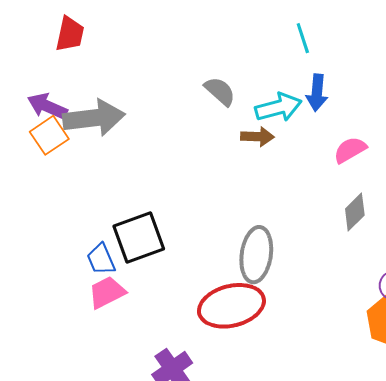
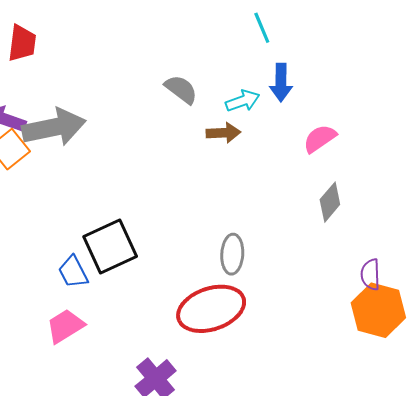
cyan arrow: (278, 107) -> (243, 101), size x0.7
gray ellipse: (256, 255) -> (232, 254), size x0.7
pink trapezoid: (107, 292) -> (65, 326), moved

